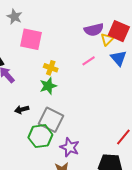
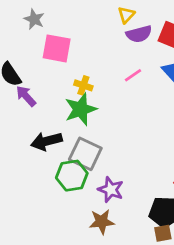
yellow triangle: (107, 39) -> (126, 15), moved
green star: (48, 86) -> (81, 109), size x1.4
black arrow: (22, 109) -> (47, 141), size x1.6

